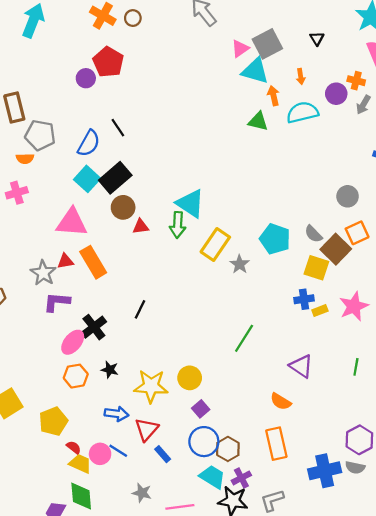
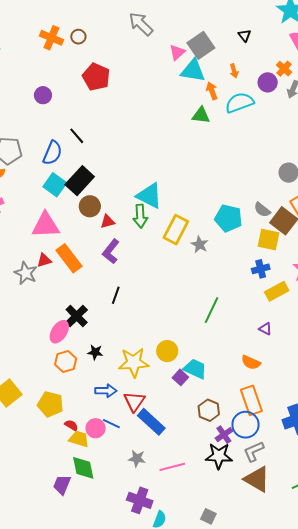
red pentagon: (108, 62) -> (96, 77), moved
orange cross: (356, 81) -> (284, 69), turned 35
purple L-shape: (57, 302) -> (111, 251), moved, turned -50
yellow rectangle: (320, 311) -> (277, 291), moved, size x1.6
purple triangle: (301, 366) -> (265, 329), size x0.6
yellow pentagon: (53, 421) -> (50, 404), turned -30
blue circle: (204, 442) -> (245, 425), moved
blue rectangle: (163, 454) -> (151, 422), size x1.8
cyan trapezoid: (212, 477) -> (195, 369), moved

